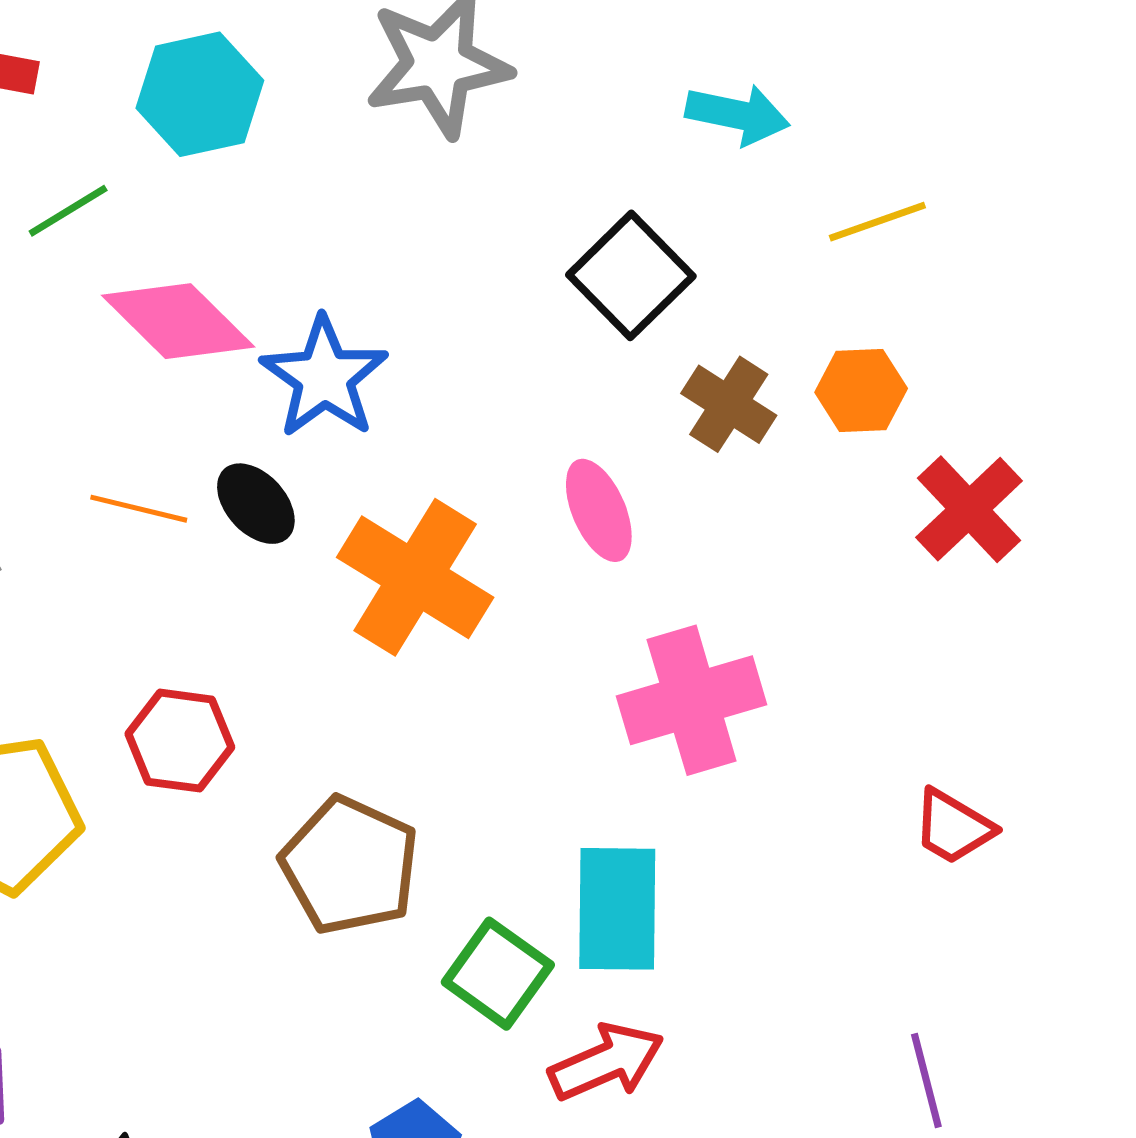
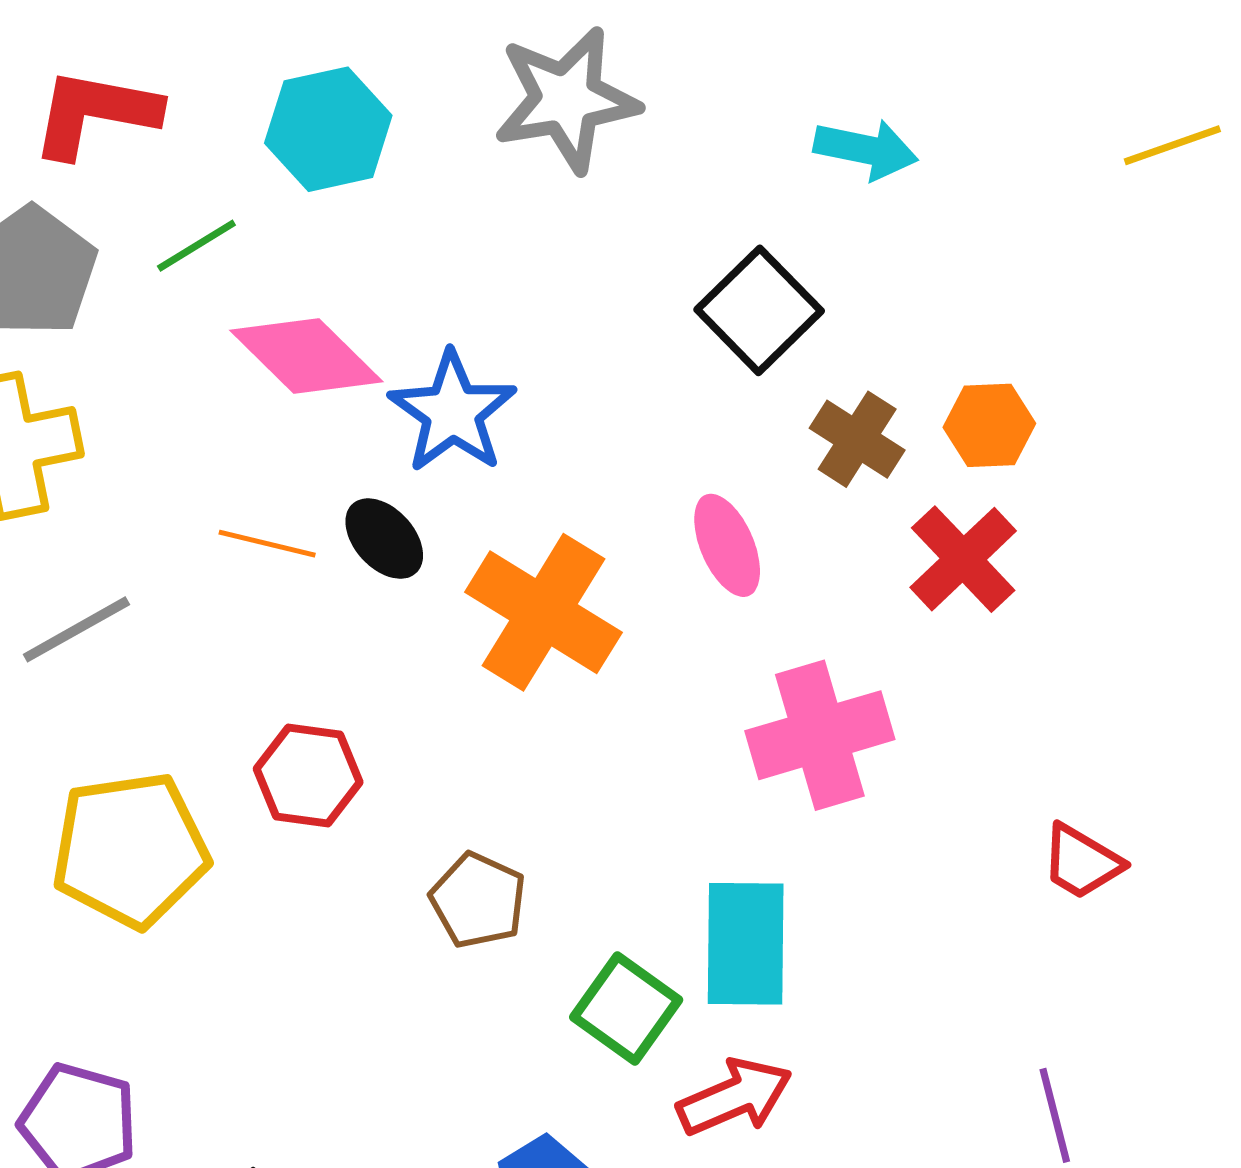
yellow line: (877, 222) -> (1172, 145), moved
red cross: (969, 509) -> (963, 559), moved
brown pentagon: (350, 865) -> (478, 900), size x0.7

